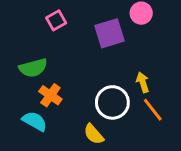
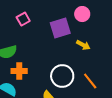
yellow arrow: (143, 82) -> (83, 45), moved, turned 136
orange cross: (50, 95) -> (19, 71), turned -35

